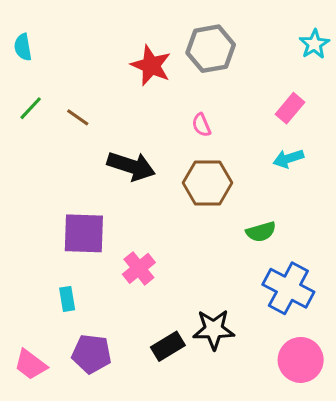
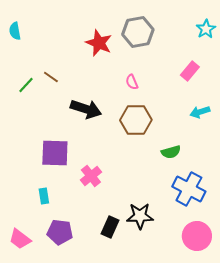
green line: (31, 108) -> (26, 85), moved
cyan arrow: (288, 159) -> (200, 112), moved
black rectangle: (168, 346) -> (110, 227), turned -35

